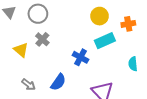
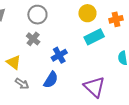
gray circle: (38, 14) -> (37, 15), moved
yellow triangle: (21, 50) -> (14, 62), moved
blue cross: (81, 57) -> (59, 55), moved, turned 35

